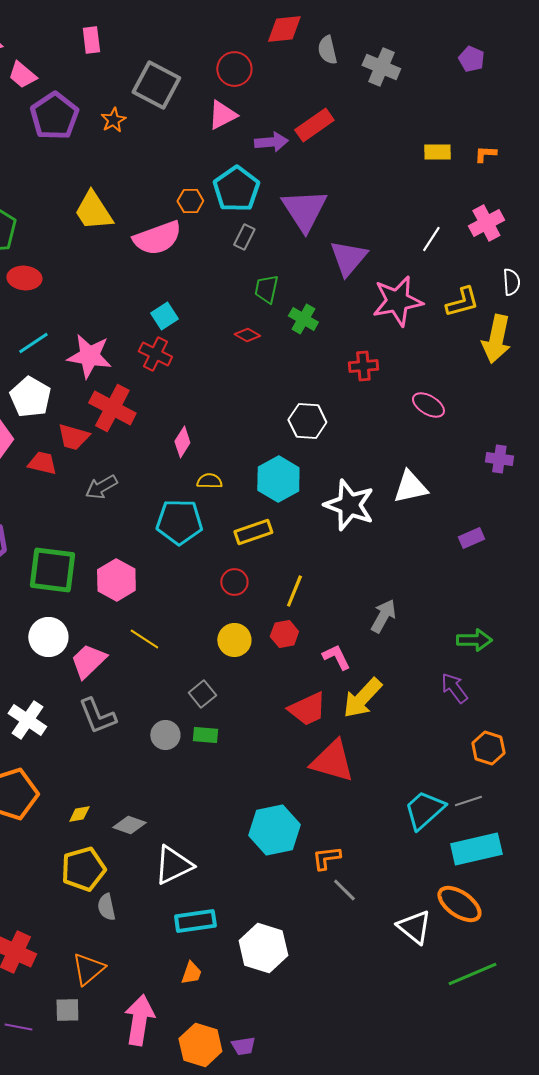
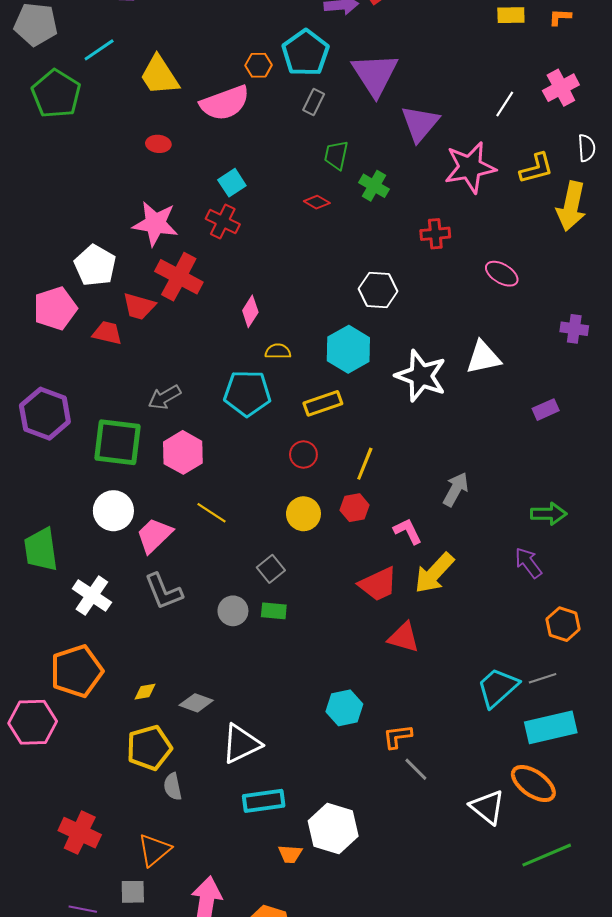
red ellipse: (24, 278) -> (158, 144), moved, size x0.7
cyan line: (33, 343) -> (99, 50), moved
gray arrow: (101, 487) -> (165, 397), moved
red triangle: (332, 761) -> (404, 637), size x0.7
cyan hexagon: (274, 830) -> (344, 708), size x0.7
orange trapezoid: (191, 973) -> (290, 854), moved, turned 75

